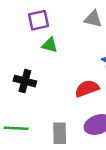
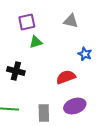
green triangle: (50, 45) -> (36, 42), turned -32

